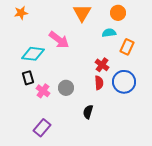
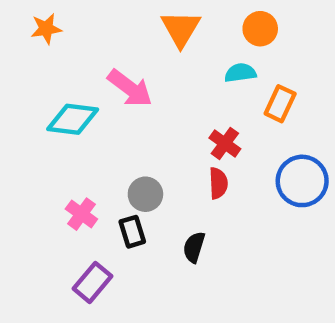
black rectangle: (28, 78) -> (132, 232), moved
blue circle: (124, 82) -> (302, 181), moved
pink cross: (43, 91) -> (81, 214), moved

